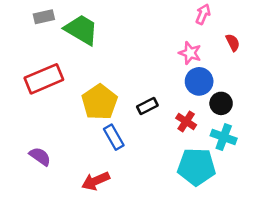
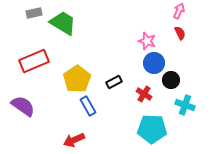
pink arrow: (203, 14) -> (179, 11), moved
cyan cross: (224, 137) -> (185, 105), moved
purple semicircle: (40, 156) -> (23, 106), moved, size x1.4

